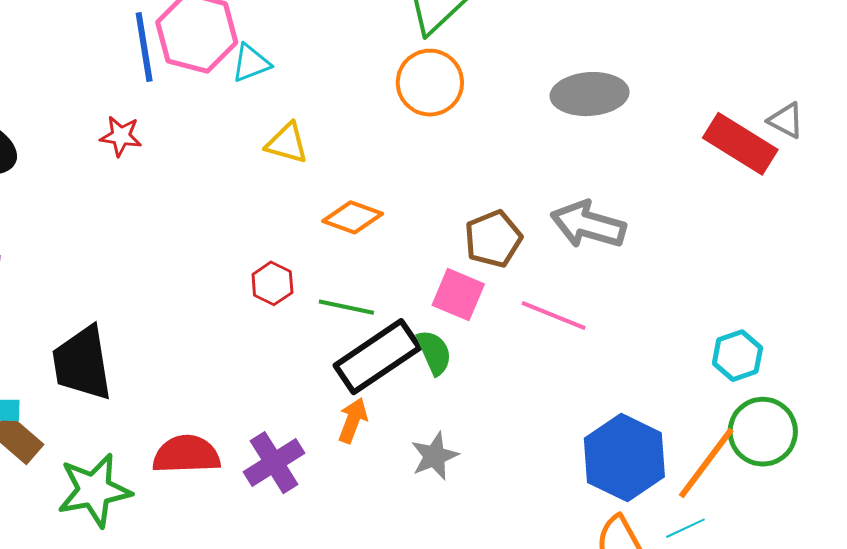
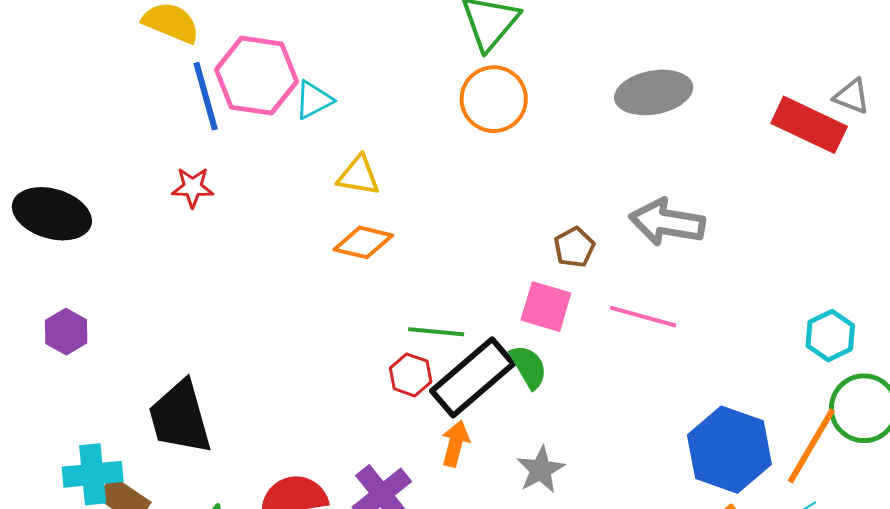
orange diamond: (353, 217) -> (363, 242), moved
brown pentagon: (493, 239) -> (574, 247), size x0.7
red hexagon: (272, 283) -> (411, 375), moved

